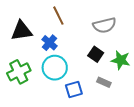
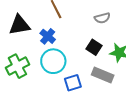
gray semicircle: (104, 25) -> (102, 18), size x0.7
gray rectangle: (104, 82) -> (103, 75), size x1.5

